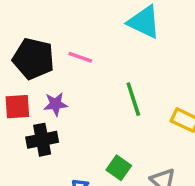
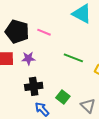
green line: (133, 99) -> (73, 58), turned -54
black cross: (42, 140) -> (34, 86), moved

